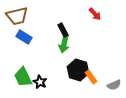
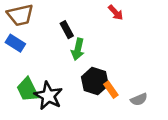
black rectangle: (63, 30) -> (67, 30), moved
blue rectangle: (24, 37) -> (15, 43), moved
black star: (40, 82) -> (48, 96), size x1.6

